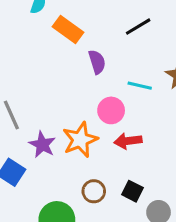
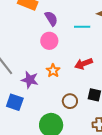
pink circle: (111, 110) -> (49, 41), moved
orange star: (80, 140) -> (53, 71), size x0.6

